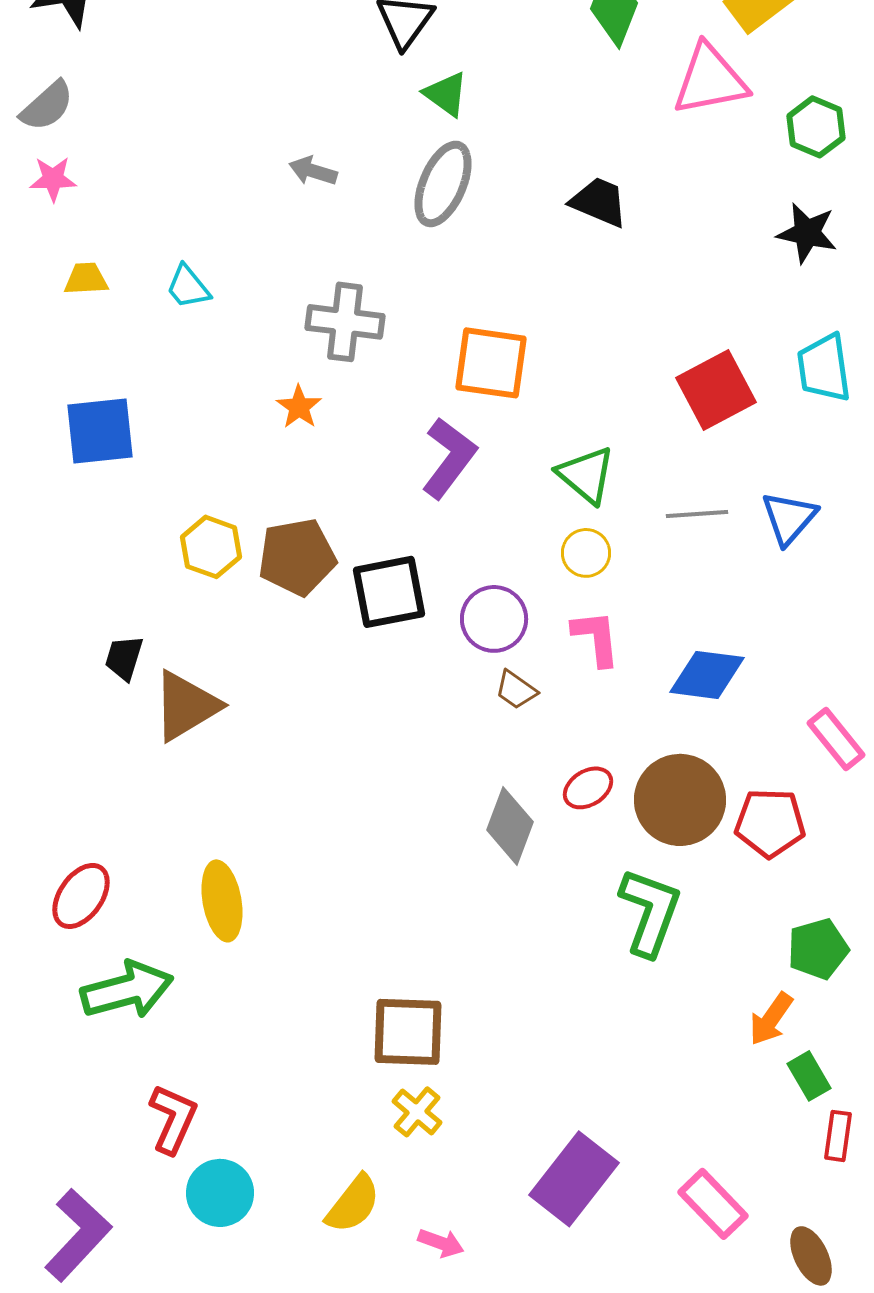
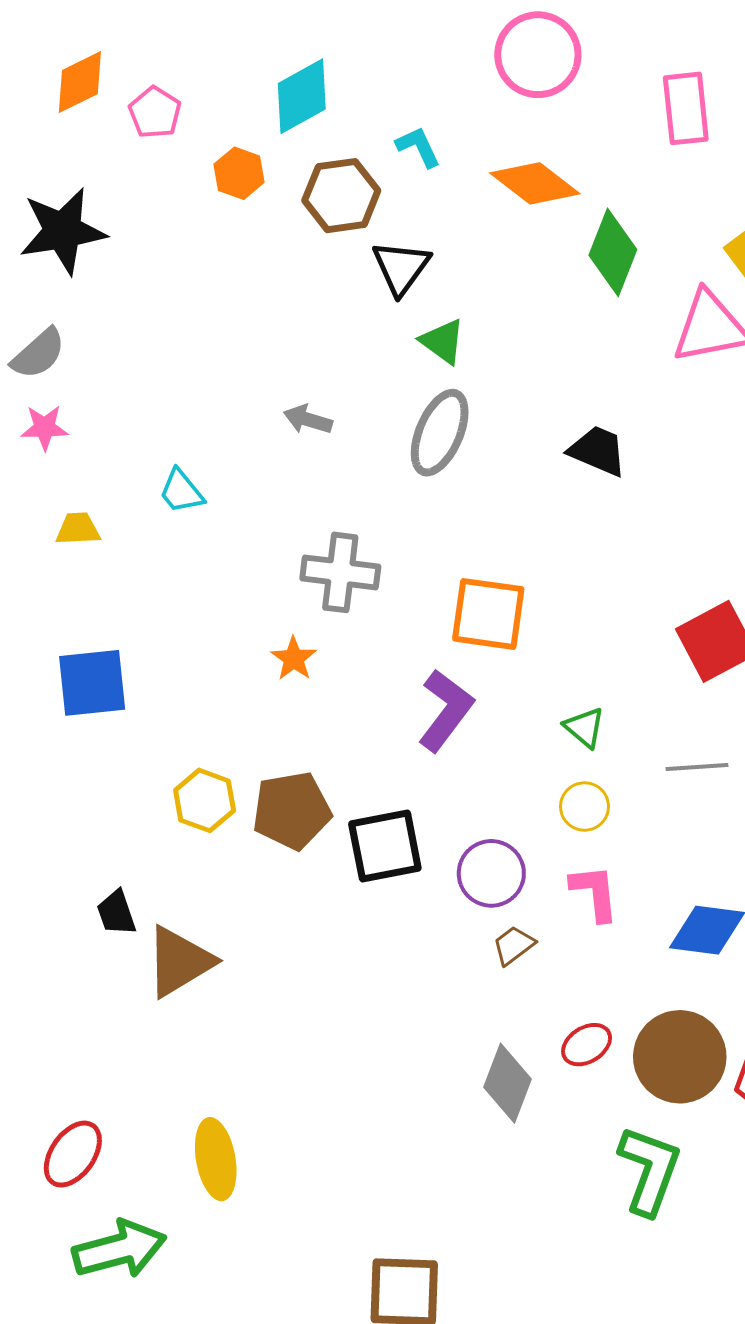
cyan trapezoid: (188, 287) -> (181, 491), moved
green triangle: (586, 475) -> (585, 727), size x0.7
black trapezoid: (124, 658) -> (116, 913), turned -36
brown trapezoid: (516, 690) -> (514, 945), turned 108

